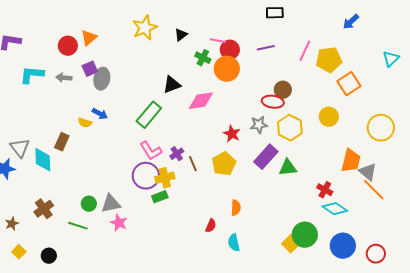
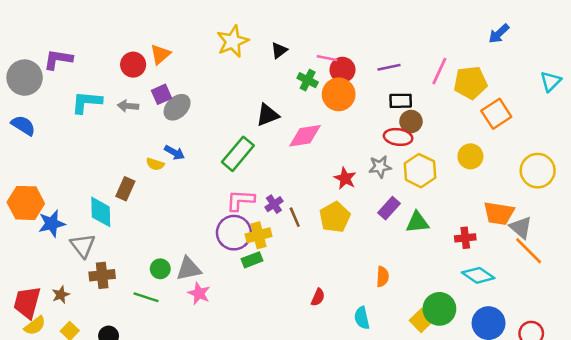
black rectangle: (275, 13) -> (401, 101), moved
gray ellipse: (102, 79) -> (177, 107), turned 35
gray triangle: (20, 148) -> (83, 246), moved
pink L-shape: (151, 151) -> (240, 200), turned 125
purple rectangle: (266, 157) -> (389, 208), size x0.7
orange trapezoid: (351, 161) -> (499, 213), turned 85
red cross: (325, 190) -> (465, 238), moved, turned -35
orange semicircle: (236, 208) -> (383, 277), moved
brown cross: (44, 209) -> (102, 275), turned 30
cyan semicircle: (234, 243) -> (362, 318), moved

